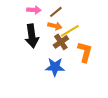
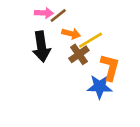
brown line: (56, 12) -> (58, 16), moved
blue star: (55, 67) -> (100, 87), moved

